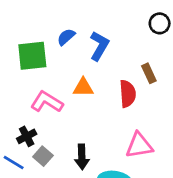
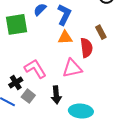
orange triangle: (83, 87) -> (65, 38), moved
pink L-shape: (47, 102) -> (35, 69), moved, turned 30
pink triangle: (139, 145) -> (72, 68), moved

